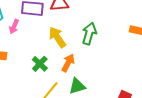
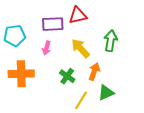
pink arrow: (14, 27) -> (46, 48), moved

